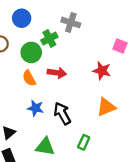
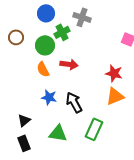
blue circle: (22, 18) -> (46, 13), moved
red star: (102, 71) -> (114, 73), moved
green rectangle: (84, 142) -> (94, 129), size x1.5

